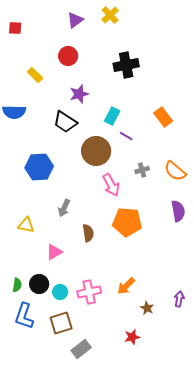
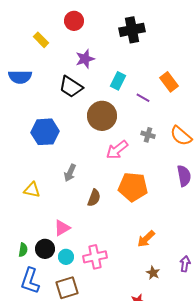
purple line: (126, 136) -> (143, 98), moved
gray cross: (142, 170) -> (148, 135), turned 32
pink arrow: (111, 185) -> (117, 150), turned 80
brown semicircle: (88, 233) -> (94, 198), turned 30
pink triangle: (54, 252) -> (62, 228), moved
orange arrow: (126, 286) -> (146, 239), moved

